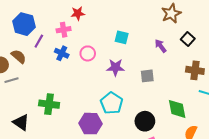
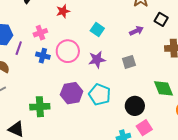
red star: (78, 13) -> (63, 11), moved
cyan square: (122, 37) -> (97, 30), turned 32
purple arrow: (161, 46) -> (136, 31), turned 112
pink circle: (88, 53) -> (68, 51), size x1.5
purple hexagon: (90, 124) -> (72, 93), moved

